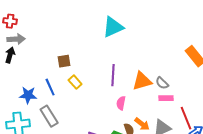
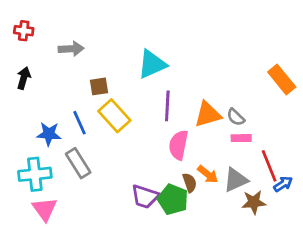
cyan triangle: (113, 27) -> (152, 64), moved
gray arrow: (16, 39) -> (71, 49), moved
yellow rectangle: (75, 82) -> (114, 116), size x1.6
pink semicircle: (121, 103) -> (178, 145), size x1.5

